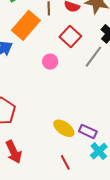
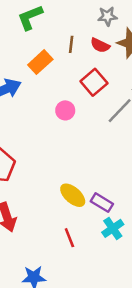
orange rectangle: (26, 25) -> (40, 62), size x0.7

